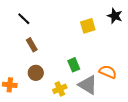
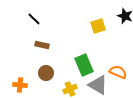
brown rectangle: (32, 45) -> (42, 45), turned -48
green rectangle: (74, 65) -> (84, 65), size x1.5

